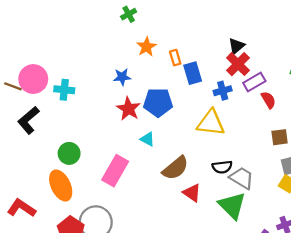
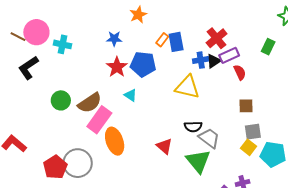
black triangle: (236, 46) -> (214, 61), moved
orange rectangle: (175, 58) -> (162, 40), moved, turned 48
brown semicircle: (175, 168) -> (90, 103), moved
orange ellipse: (61, 185) -> (115, 141), moved

